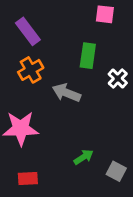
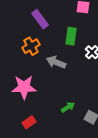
purple rectangle: (28, 31) -> (40, 19), moved
red rectangle: (28, 178) -> (29, 122), turned -32

